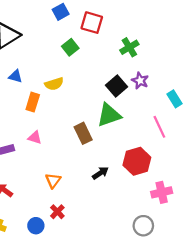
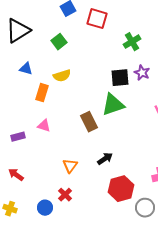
green square: (70, 47) -> (59, 42), moved
black square: (116, 86) -> (120, 78), turned 36
red hexagon: (137, 161) -> (121, 189), moved
orange triangle: (53, 181) -> (70, 166), moved

